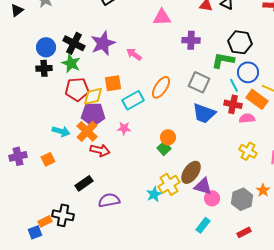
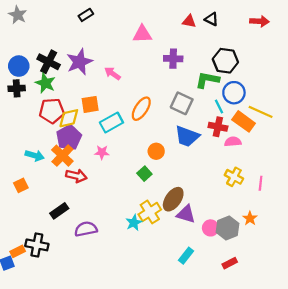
purple pentagon: (93, 114) -> (69, 137), turned -30
orange circle: (168, 137) -> (156, 151), moved
pink circle: (212, 198) -> (210, 228), moved

